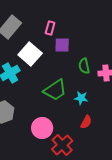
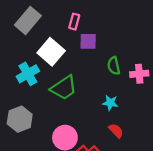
green trapezoid: (55, 90) -> (64, 88), moved
red semicircle: (86, 122) -> (116, 131), turned -72

